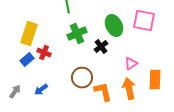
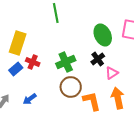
green cross: (77, 34) -> (66, 62), moved
black cross: (101, 47) -> (98, 59), moved
pink triangle: (131, 64) -> (112, 73), moved

